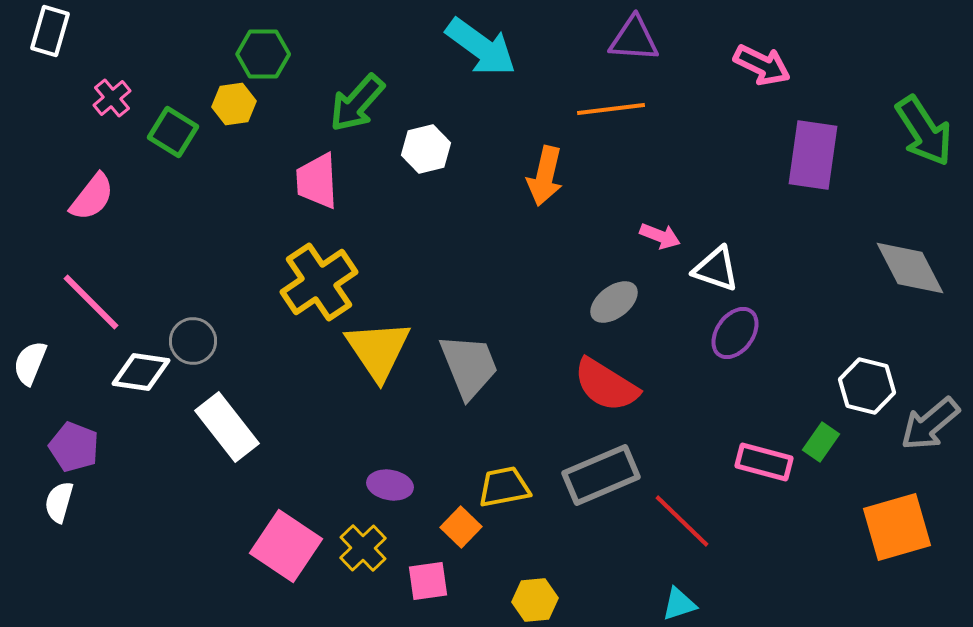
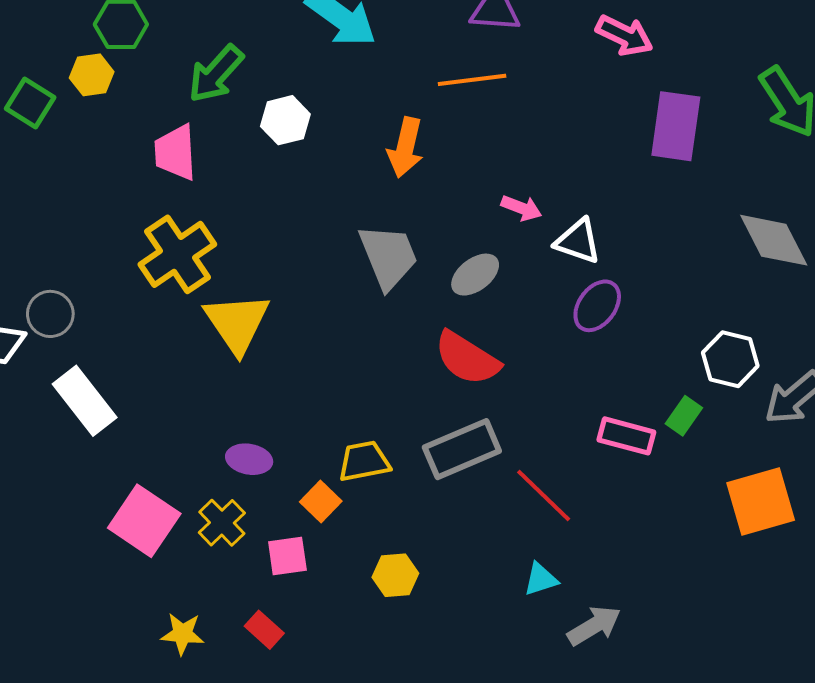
gray trapezoid: (469, 366) -> (388, 256), moved

